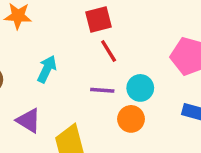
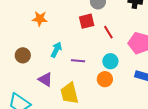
red line: (109, 51) -> (108, 32), moved
purple line: (102, 90) -> (78, 61), moved

